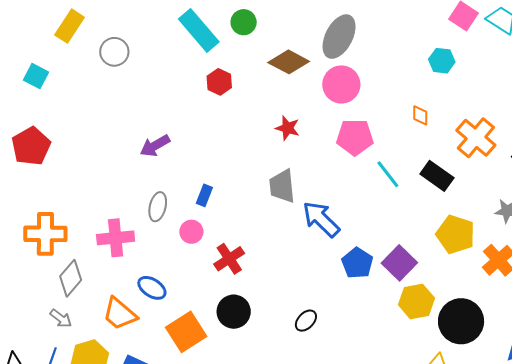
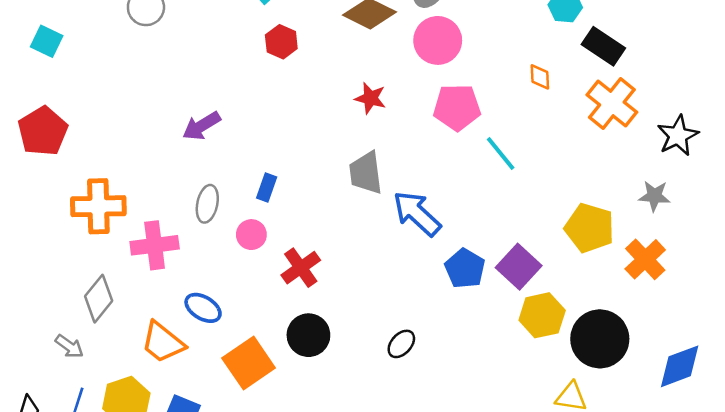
black rectangle: (437, 176) -> (603, 46), moved
orange cross: (45, 234) -> (98, 206), moved
gray arrow: (61, 318) -> (69, 346), moved

